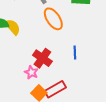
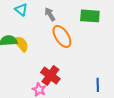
blue line: (75, 53) -> (98, 85), moved

